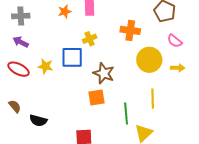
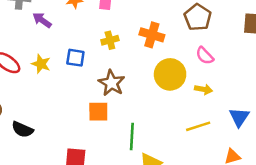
yellow cross: (90, 39) -> (110, 40), moved
purple arrow: (21, 42) -> (42, 20), moved
blue square: (72, 57) -> (75, 58), size x0.7
yellow line: (153, 99) -> (198, 126), moved, turned 66

